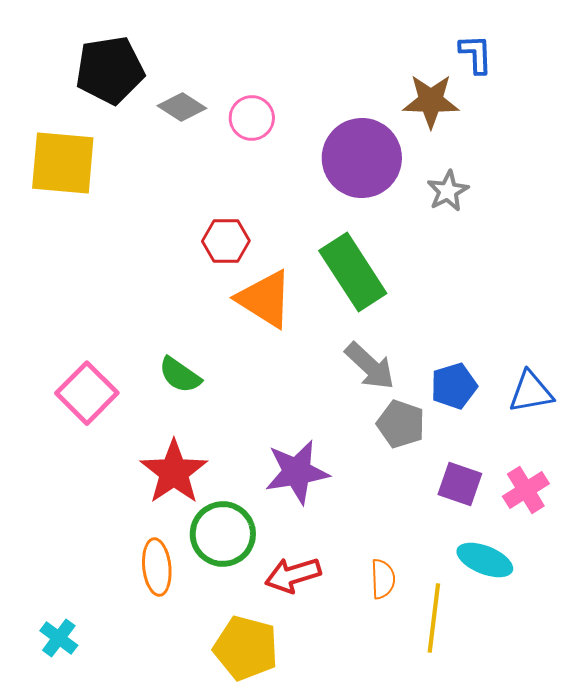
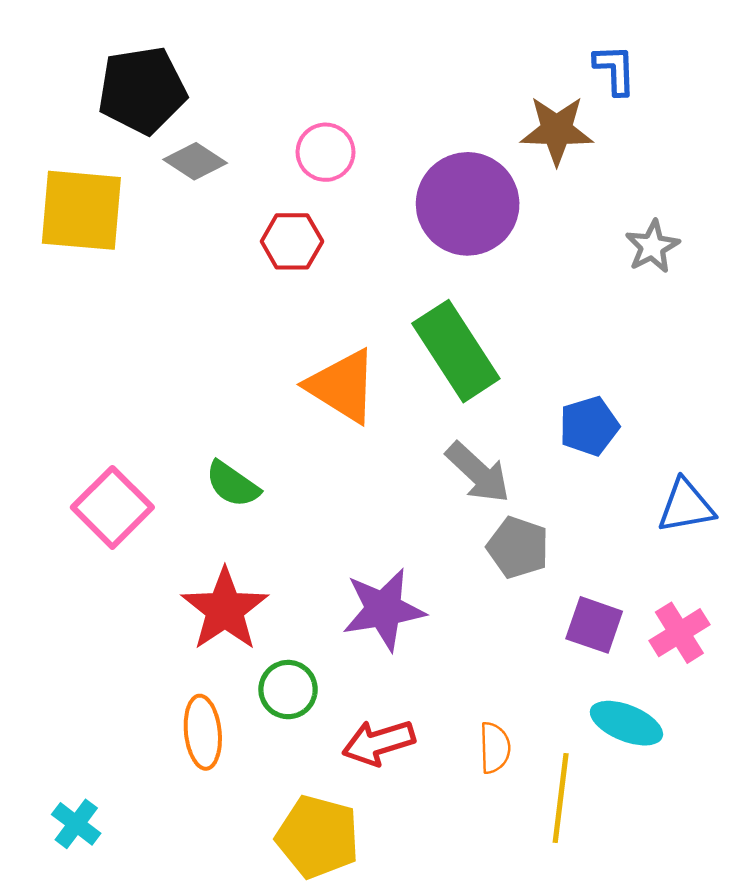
gray diamond: (182, 107) -> (195, 161), moved
gray star: (448, 191) -> (652, 246), moved
red hexagon: (226, 241) -> (292, 241), moved
blue pentagon: (454, 386) -> (589, 426), moved
green circle: (223, 534) -> (288, 690), size x0.7

